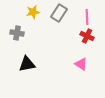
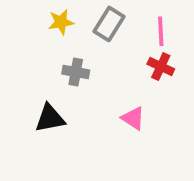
gray cross: (17, 33) -> (76, 72), moved
pink triangle: (81, 64) -> (133, 118), moved

